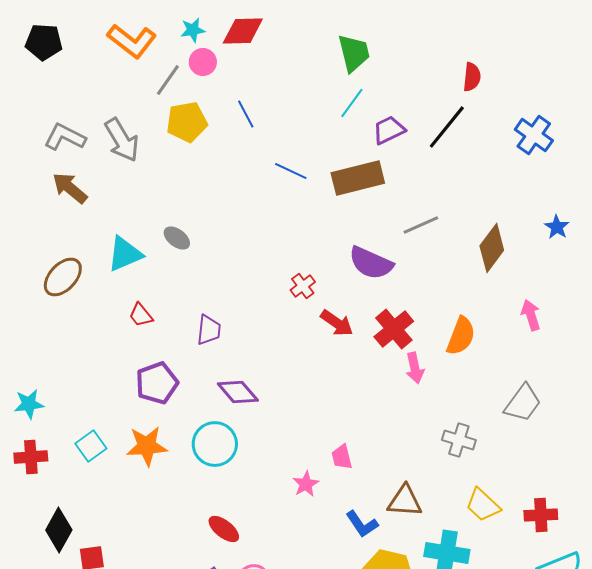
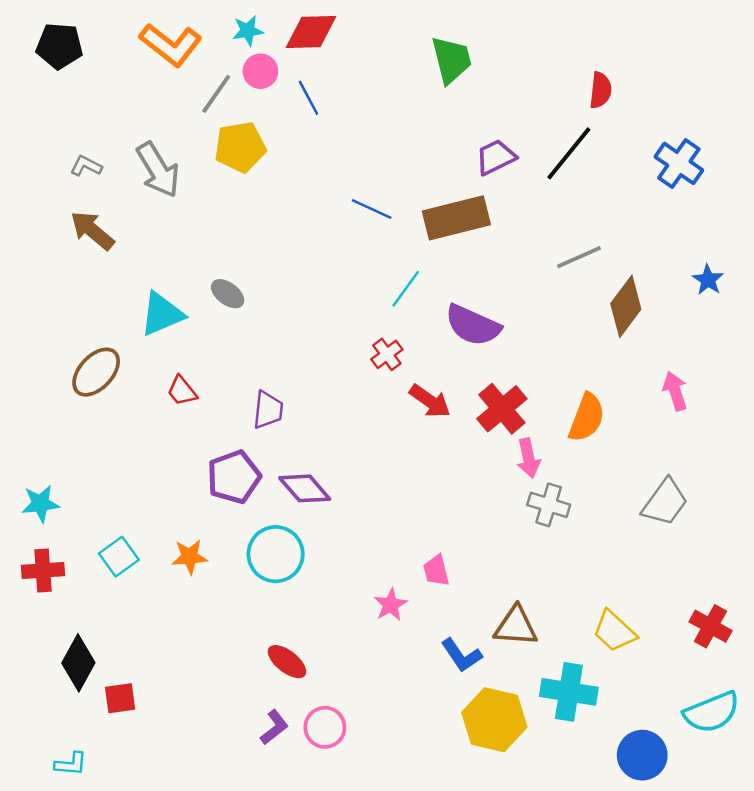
cyan line: (352, 103) -> (406, 289), moved
blue line: (246, 114) -> (308, 98), moved
gray L-shape: (65, 137) -> (86, 166), size x0.6
gray line: (421, 225) -> (579, 257), moved
brown ellipse: (63, 277) -> (96, 372), moved
purple pentagon: (157, 383) -> (234, 477), moved
gray cross: (459, 440) -> (549, 505), moved
orange star: (147, 446) -> (190, 557), size x0.7
red cross: (541, 515) -> (710, 626), moved, turned 32

